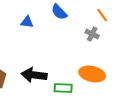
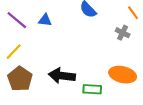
blue triangle: (27, 22) -> (45, 20), moved

